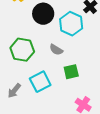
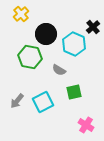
green hexagon: (22, 50) -> (30, 57), moved
gray arrow: (14, 91) -> (17, 101), moved

